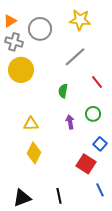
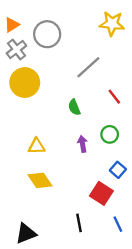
yellow star: (80, 20) -> (112, 24), moved
gray cross: (14, 42) -> (16, 50), turned 36
green semicircle: (63, 91) -> (74, 107), turned -32
yellow diamond: (34, 153) -> (40, 180), turned -60
black line: (59, 196) -> (79, 223), moved

